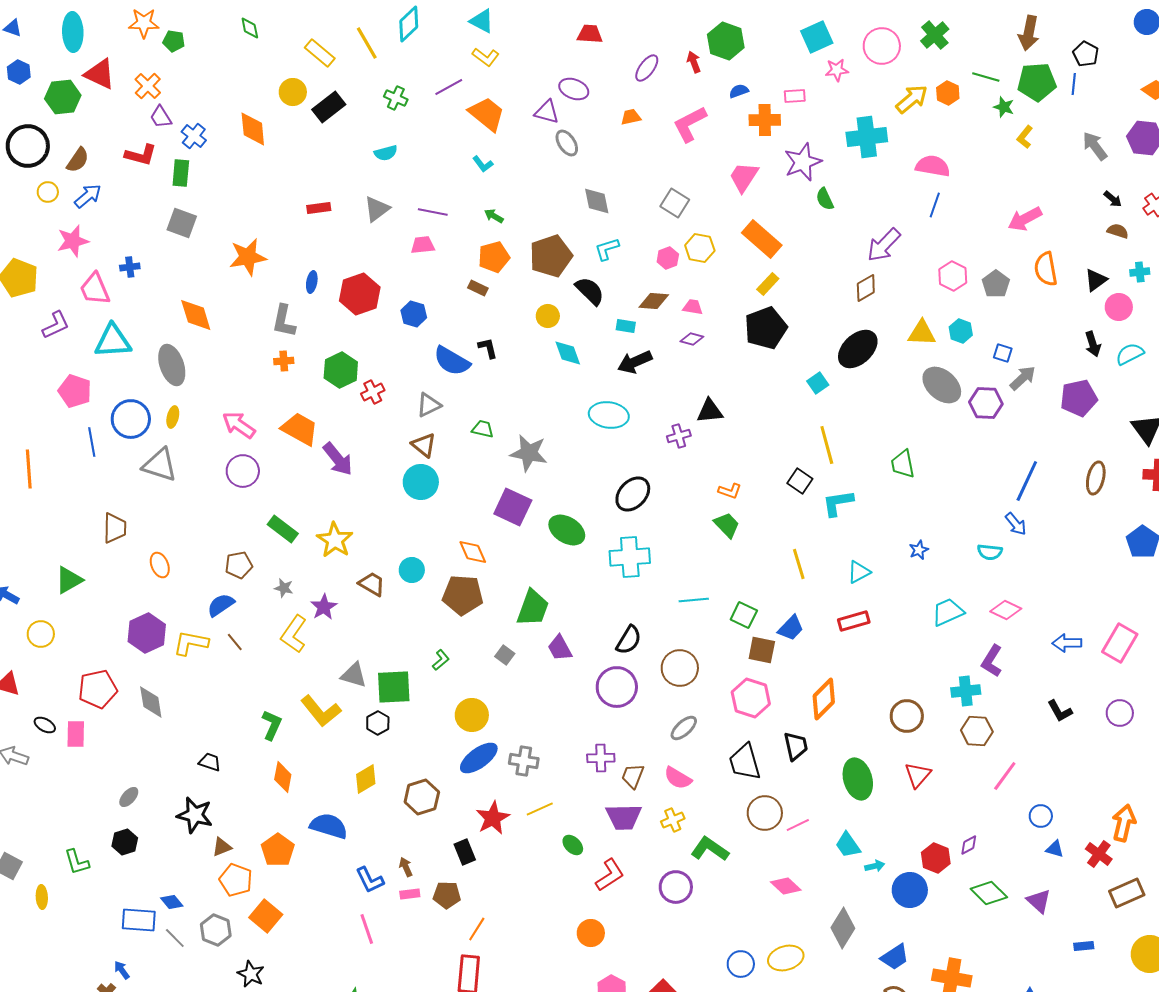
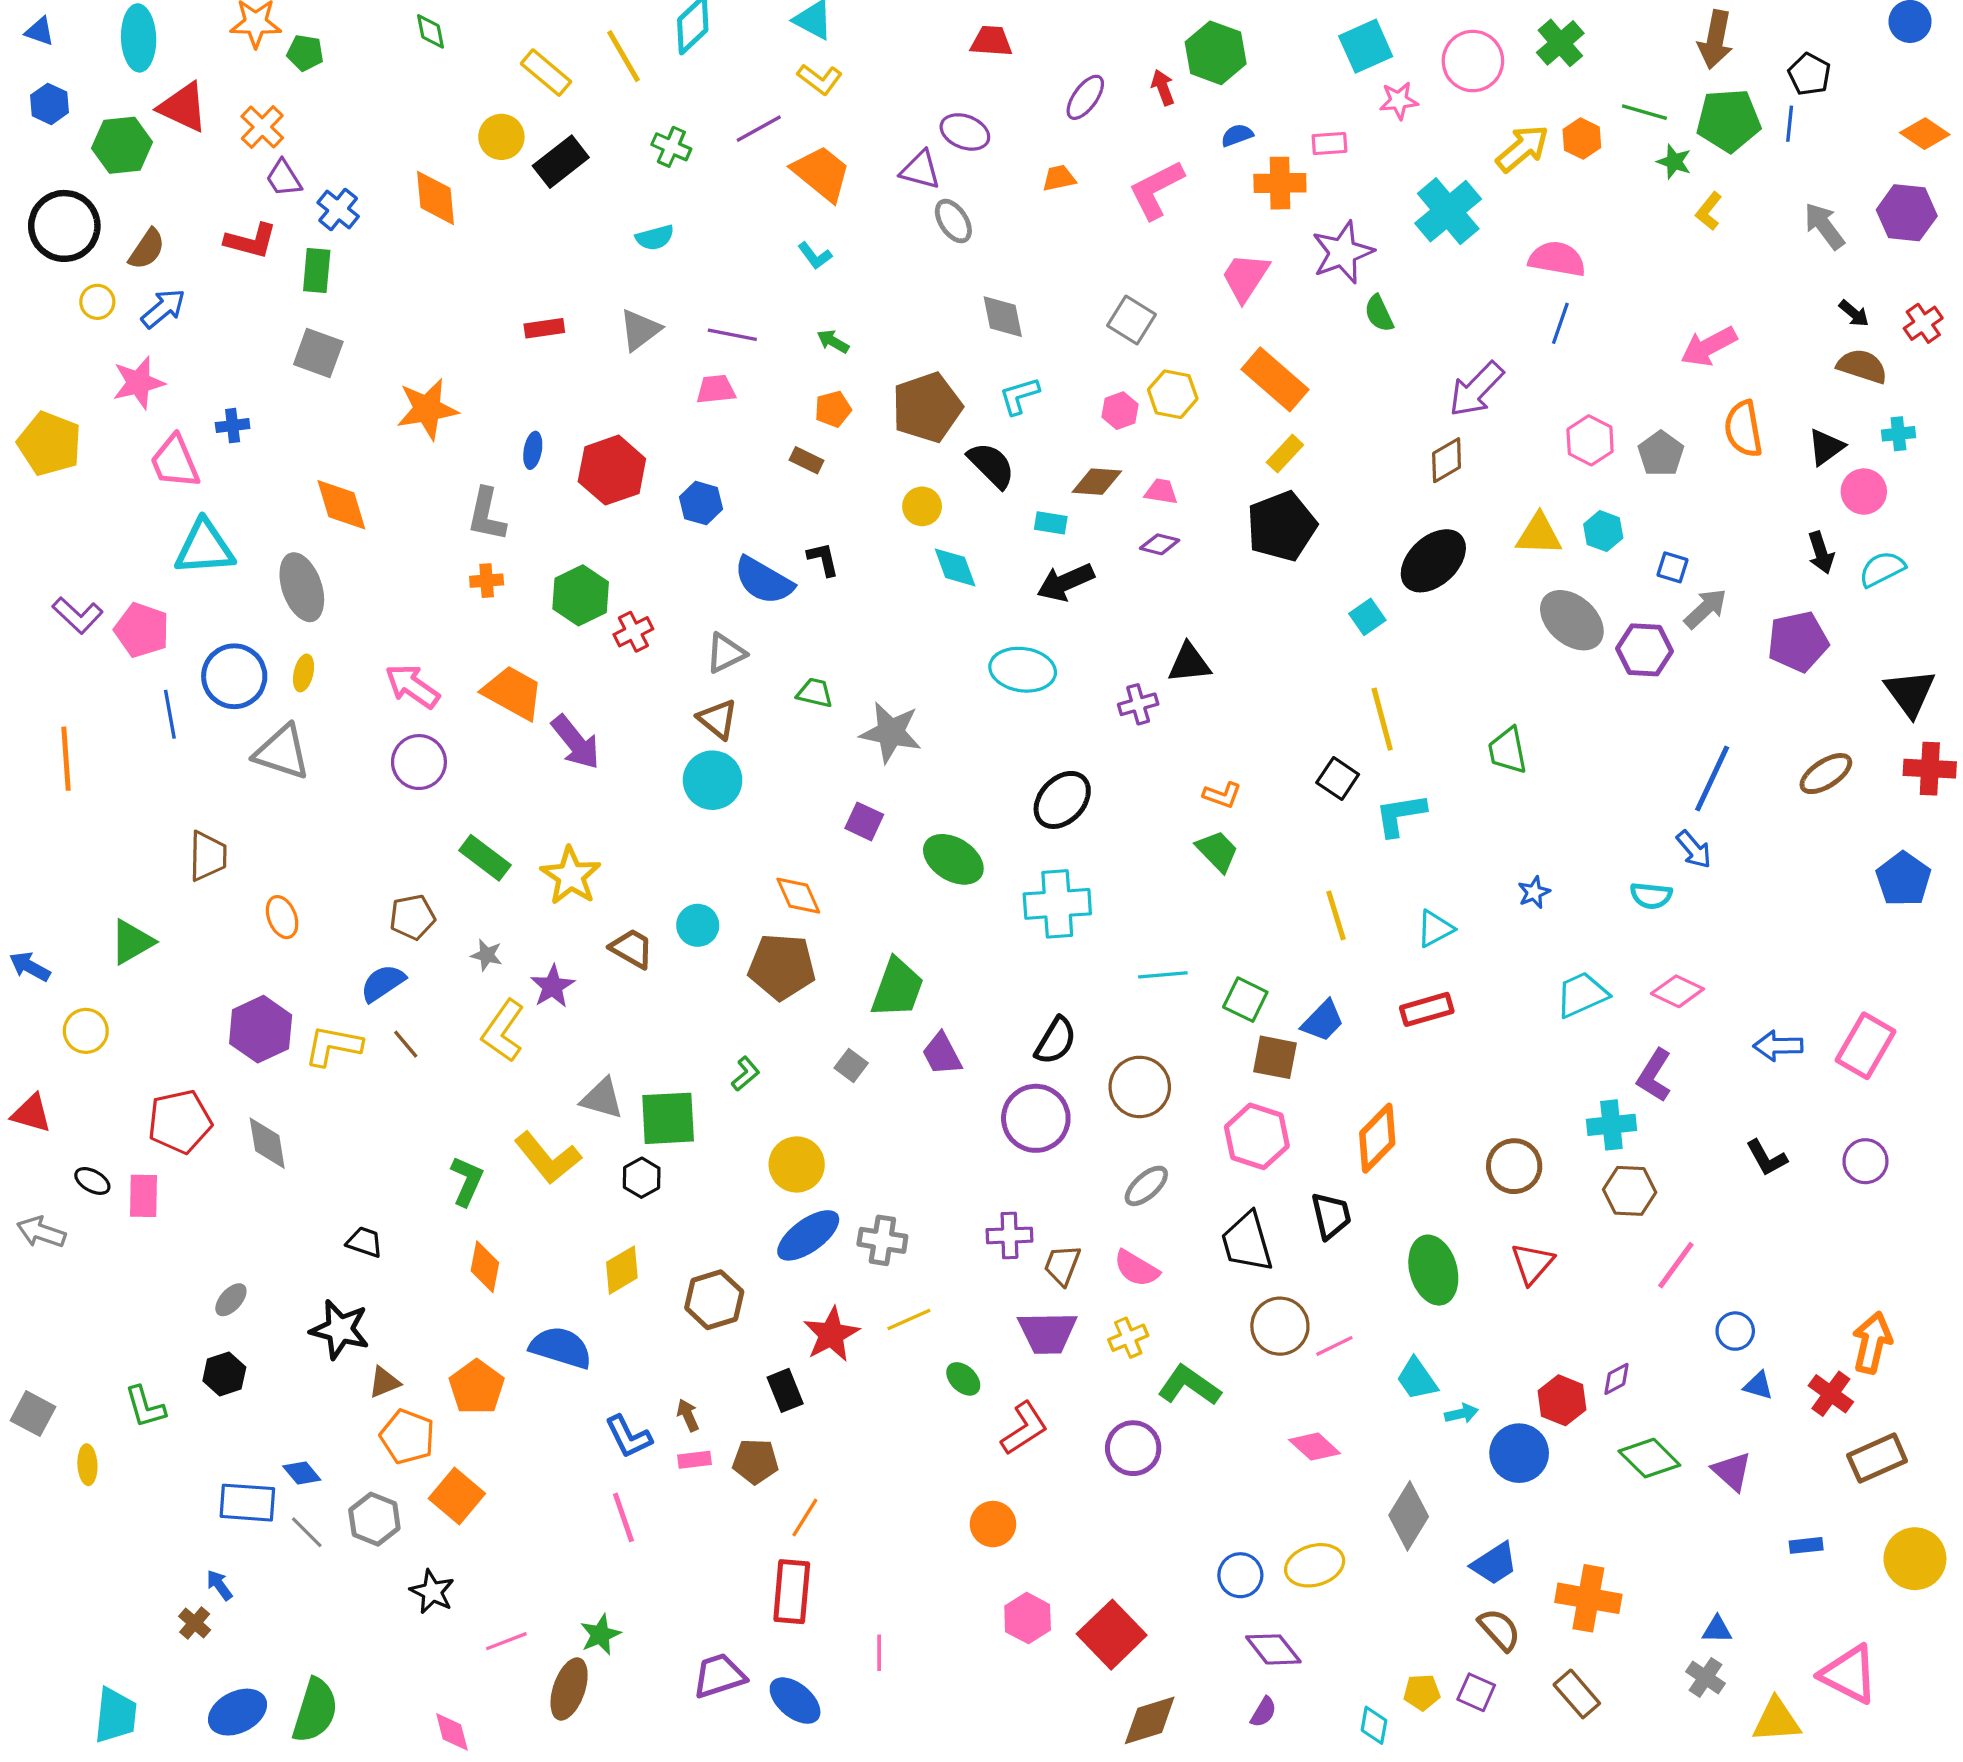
cyan cross: (867, 137) -> (1448, 211), turned -33
brown semicircle: (1118, 231) -> (1862, 366), size x1.4
orange pentagon: (494, 257) -> (833, 409), size x0.7
purple L-shape: (56, 325) -> (78, 615), moved, turned 68
brown ellipse: (1096, 478) -> (1826, 774), turned 44
purple square: (513, 507) -> (864, 821), size x0.6

